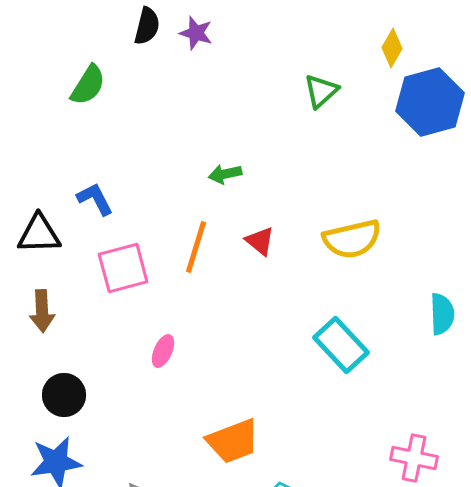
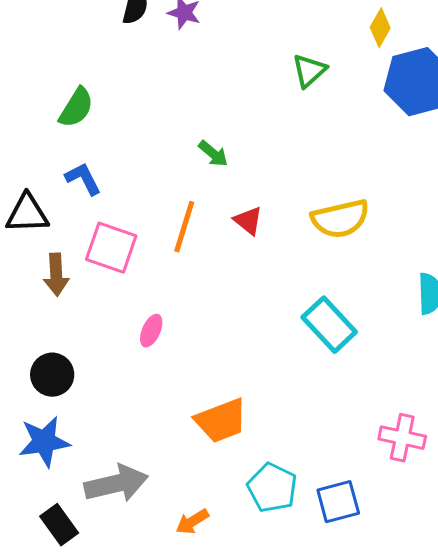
green semicircle: (88, 85) -> (76, 108), moved
green arrow: (225, 174) -> (213, 154), turned -128
pink square: (123, 268) -> (111, 248), turned 34
brown arrow: (42, 311) -> (56, 275), moved

